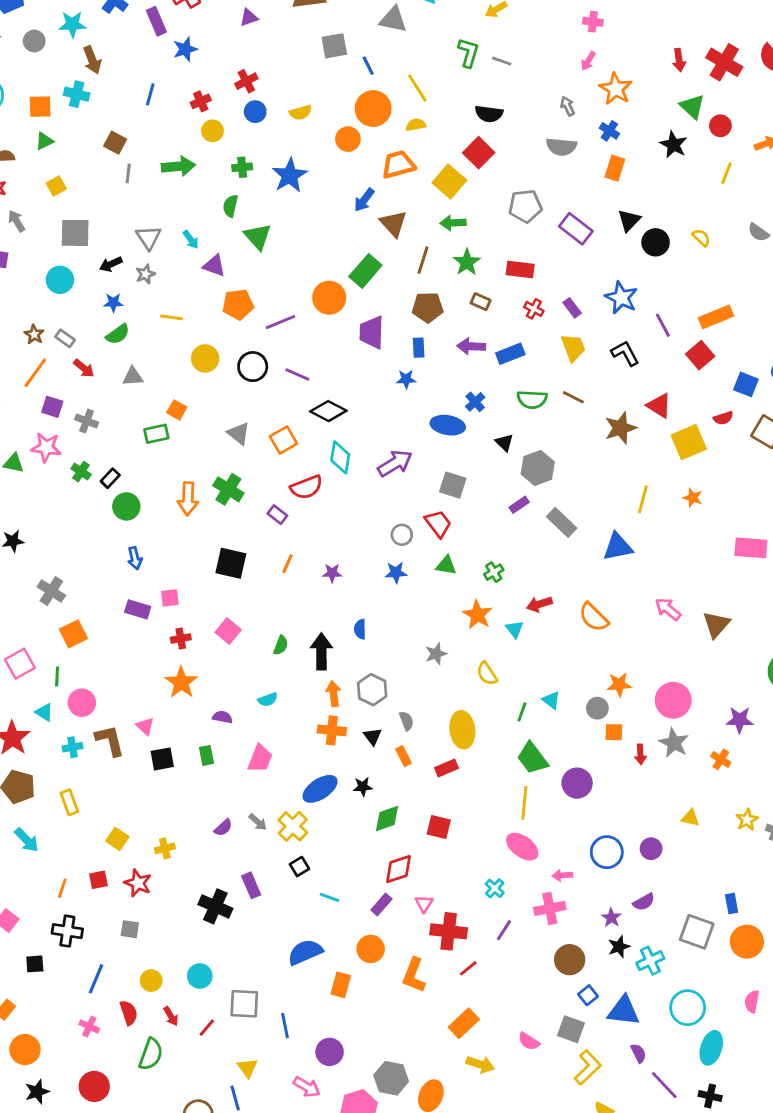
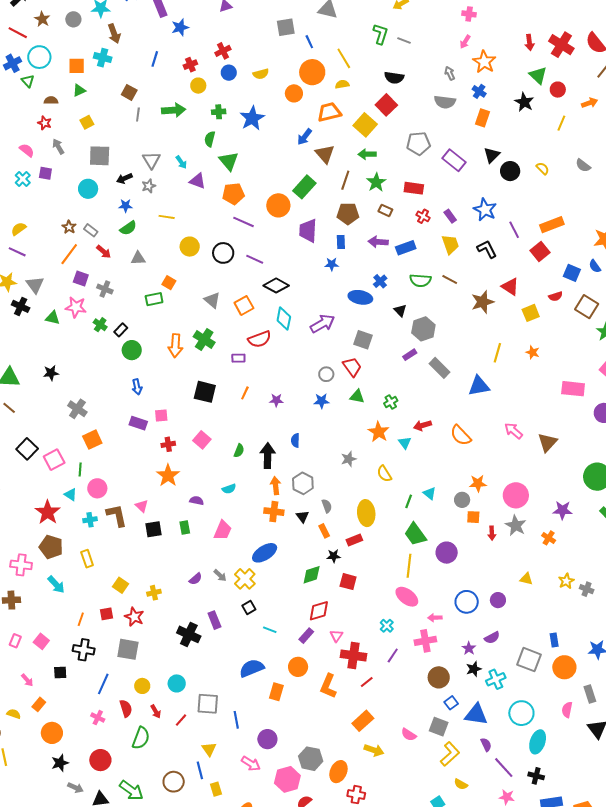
orange pentagon: (238, 304) -> (233, 194), moved
purple line: (280, 322) -> (243, 222), turned 45
yellow square: (689, 442) -> (531, 313), size x0.7
purple rectangle: (277, 515) -> (238, 358), turned -40
black star: (363, 787) -> (334, 556), moved
gray square: (130, 929) -> (128, 649), size x1.6

